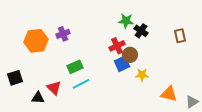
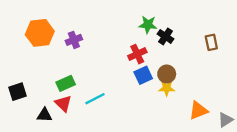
orange hexagon: (36, 41) -> (40, 33), moved
brown circle: (130, 55) -> (167, 74), moved
green rectangle: (75, 67) -> (66, 83), moved
orange triangle: (169, 94) -> (198, 110), turned -36

